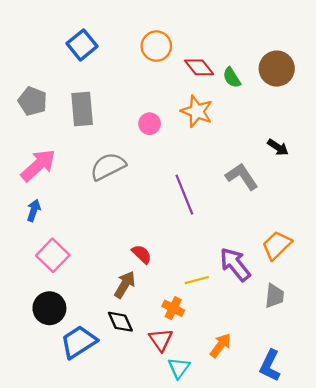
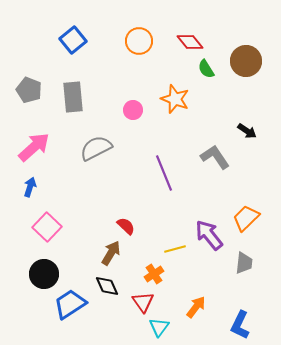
red diamond: (199, 67) -> (190, 42), moved
orange cross: (173, 308) -> (154, 274), turned 30

